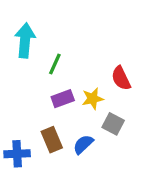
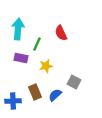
red semicircle: (121, 78) -> (61, 33), moved
purple rectangle: (63, 99) -> (21, 58), moved, turned 32
yellow star: (93, 99) -> (46, 66), moved

